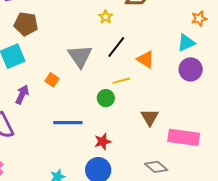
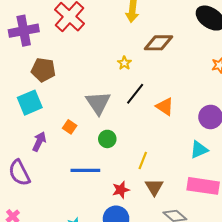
cyan triangle: (186, 43) -> (199, 150), moved
yellow line: (121, 81) -> (143, 160), moved, turned -54
green circle: (106, 98) -> (107, 139), moved
brown triangle: (150, 117) -> (154, 187), moved

